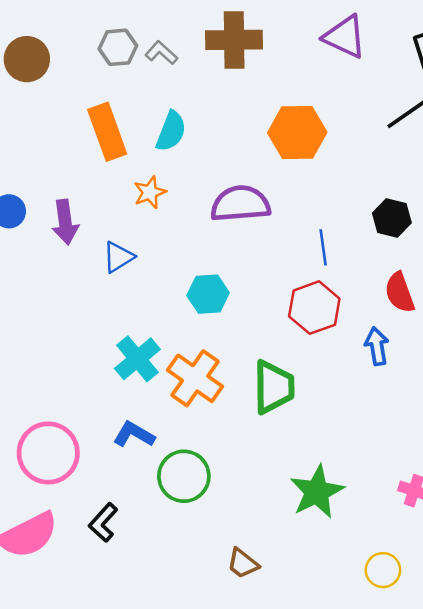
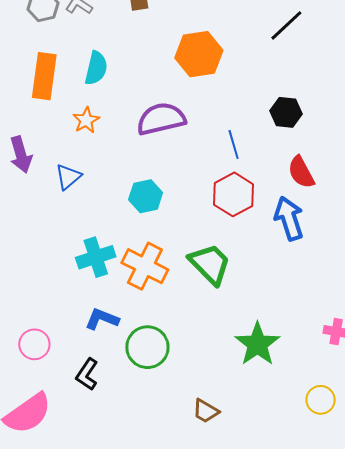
orange rectangle: (107, 132) -> (44, 76), turned 36
blue arrow: (377, 346) -> (289, 218), size x1.4
cyan cross: (137, 359) -> (96, 257), turned 30
green trapezoid: (274, 387) -> (210, 264), turned -36
pink circle: (48, 453) -> (34, 344), size x0.6
black L-shape: (103, 522) -> (87, 374), moved

